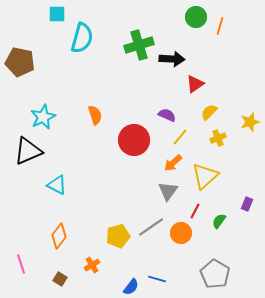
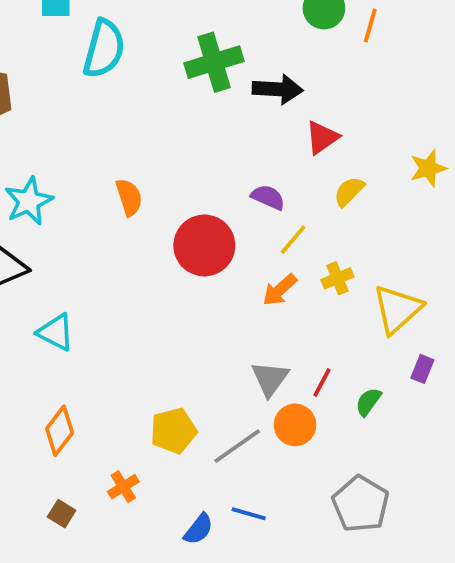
yellow star: (250, 122) -> (428, 168), moved
yellow cross: (218, 138) -> (337, 278), moved
yellow triangle: (205, 176) -> (397, 309), moved
gray triangle: (168, 191) -> (270, 379), moved
gray line: (151, 227) -> (237, 446), moved

